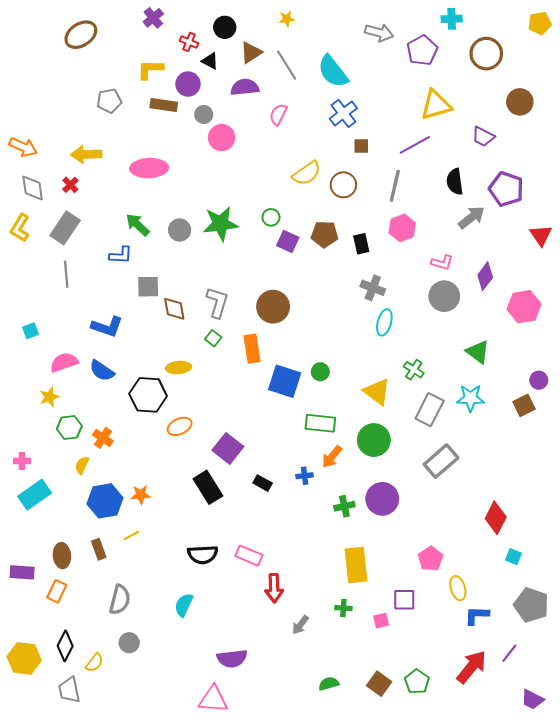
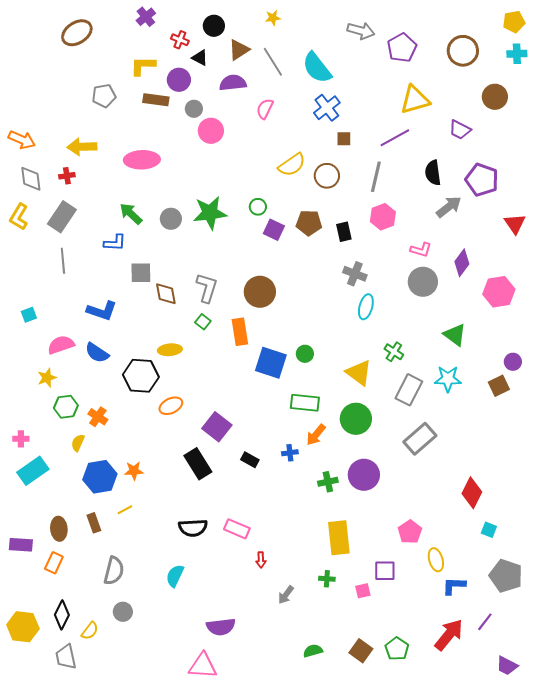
cyan cross: (452, 19) -> (517, 54), moved
red cross: (70, 185) -> (67, 176), turned 35
red arrow: (274, 588) -> (261, 560), size x0.6

